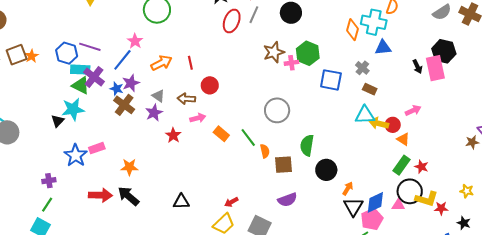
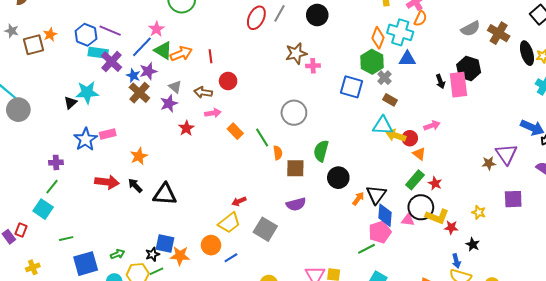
green hexagon: (308, 53) -> (372, 62), moved
brown square: (17, 55) -> (33, 45), moved
green triangle: (81, 86) -> (163, 50), moved
orange star: (129, 167) -> (139, 156), turned -30
black arrow: (128, 196) -> (135, 186), size x0.7
black triangle: (181, 202) -> (165, 194), moved, size x1.4
blue diamond: (375, 202) -> (385, 215), turned -65
black triangle: (353, 207) -> (376, 195), moved

